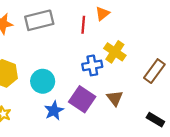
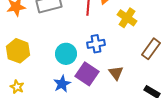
yellow cross: (115, 52) -> (127, 18), moved
cyan circle: (43, 81) -> (66, 54), moved

